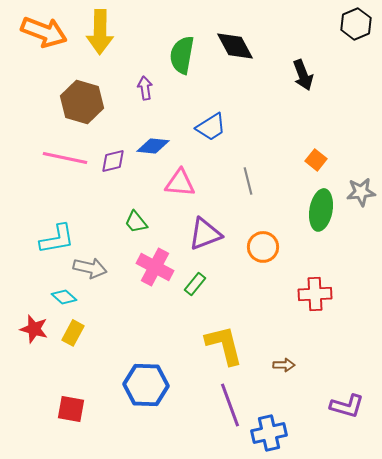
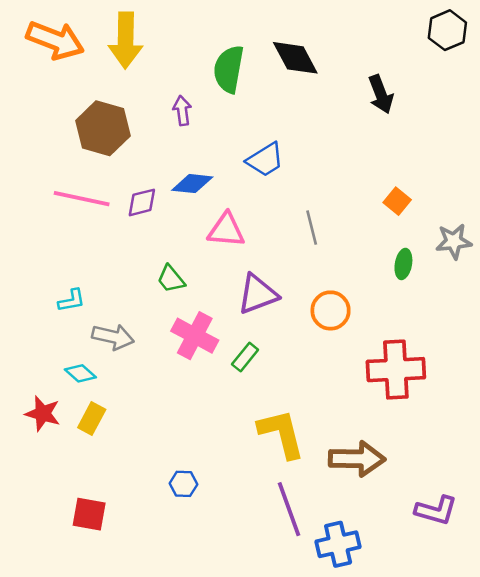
green ellipse: (321, 210) -> (403, 264), size x0.6
cyan L-shape: (57, 239) -> (72, 300), size x0.6
red cross: (315, 294) -> (396, 370), size x1.4
brown arrow: (284, 365) -> (357, 459), size x2.0
blue hexagon: (146, 385) -> (183, 484), size x0.5

